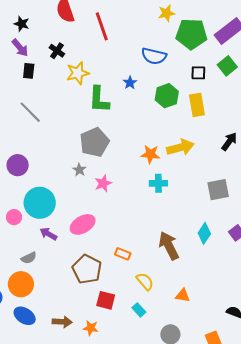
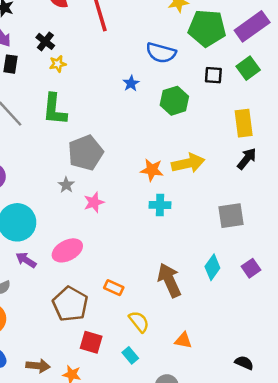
yellow star: (78, 73) -> (58, 64), moved, size x0.6
green L-shape: (99, 99) -> (55, 109), moved
yellow rectangle: (197, 105) -> (244, 123), moved

